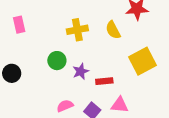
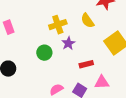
purple star: (81, 71) -> (68, 43), moved

